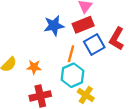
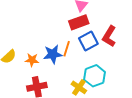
blue star: (54, 26) -> (53, 54), moved
cyan hexagon: (72, 75) -> (95, 76), moved

